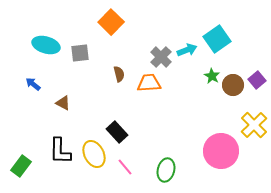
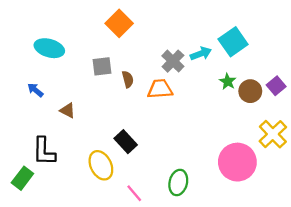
gray square: (80, 53) -> (102, 66), moved
black L-shape: (60, 151) -> (44, 151), moved
pink line: (125, 167) -> (134, 193), moved

